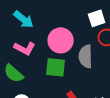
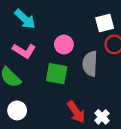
pink circle: (61, 40) -> (64, 45), size x0.7

